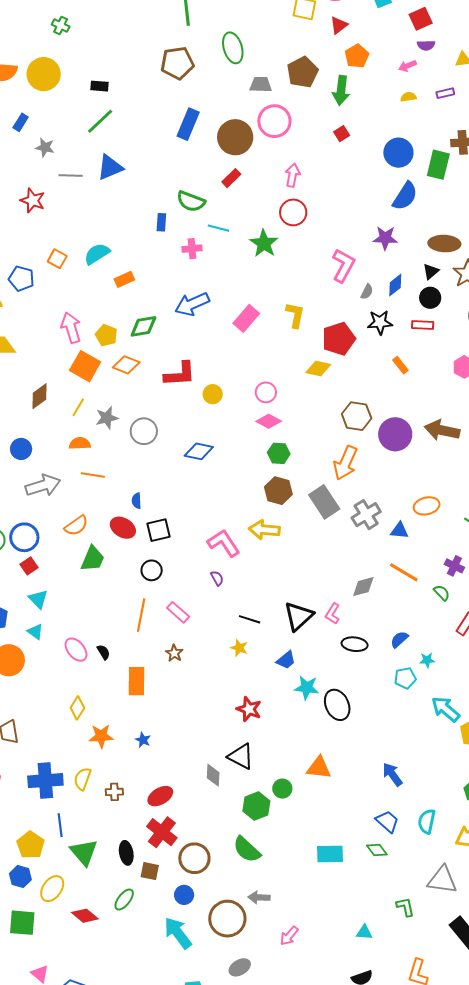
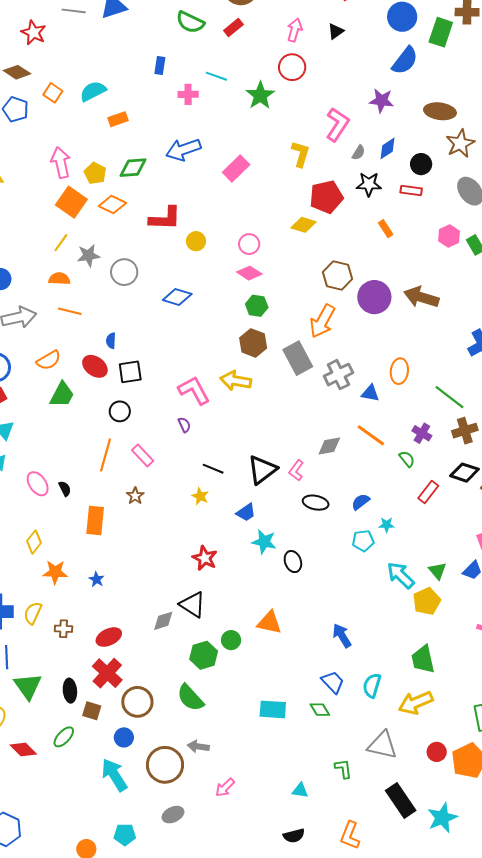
green semicircle: (191, 201) -> (190, 22), moved
black triangle: (431, 271) -> (336, 31), moved
yellow L-shape: (295, 315) -> (301, 154), moved
brown diamond: (40, 396) -> (17, 72), moved, turned 64
orange ellipse: (427, 506) -> (399, 371), turned -75
black ellipse: (337, 705) -> (293, 562), size x0.7
gray diamond: (213, 775) -> (163, 621), turned 65

